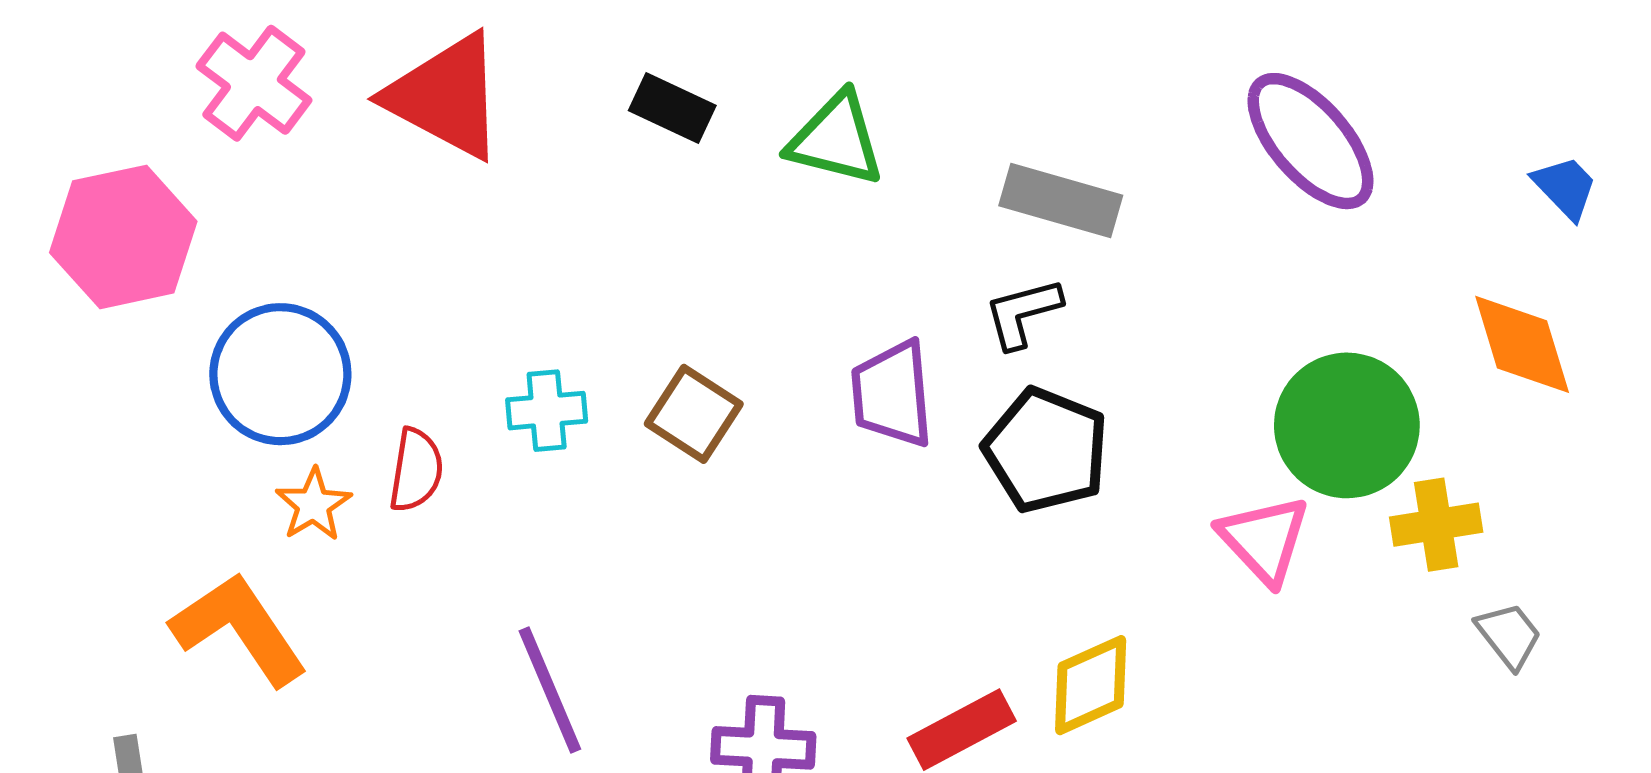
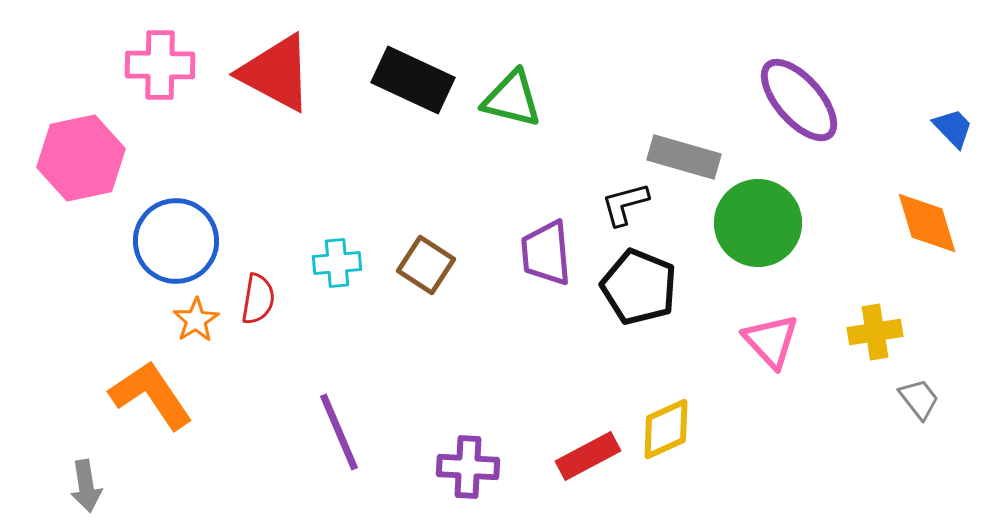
pink cross: (254, 83) -> (160, 65), turned -36
black rectangle: (672, 108) -> (413, 80), size x1.6
gray rectangle: (1061, 201) -> (684, 157), moved
green circle: (1347, 425) -> (758, 223), moved

